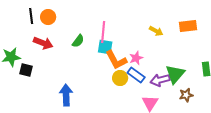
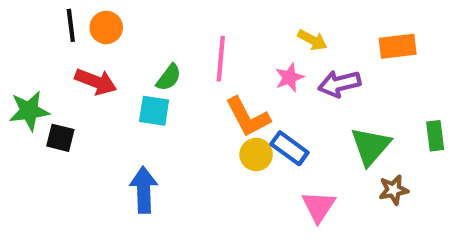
yellow arrow: (156, 31) -> (312, 40), moved
cyan square: (105, 47) -> (154, 111), moved
pink star: (136, 58) -> (289, 77), moved
purple arrow: (160, 80) -> (339, 84), moved

